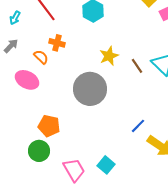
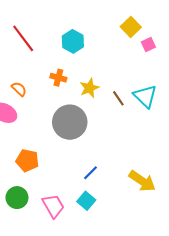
orange cross: (57, 43) -> (58, 78), moved
blue line: (138, 126) -> (90, 173), moved
green circle: (39, 151) -> (17, 198), moved

